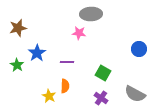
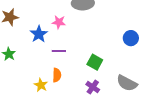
pink star: (79, 33) -> (59, 22), moved
blue star: (37, 53) -> (39, 34), moved

